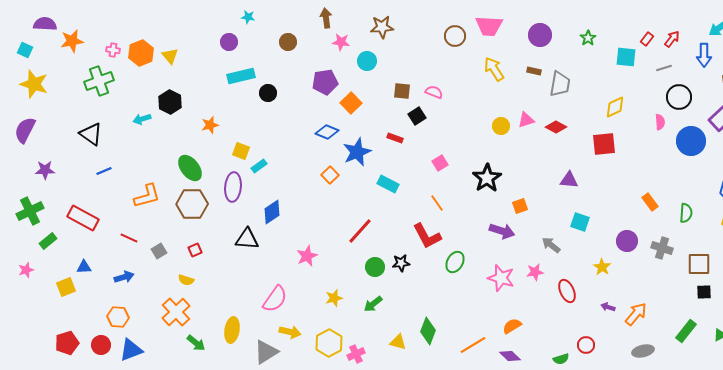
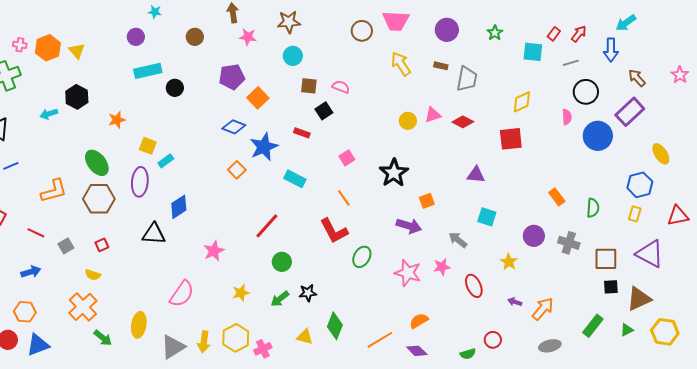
cyan circle: (367, 61) -> (293, 56), moved
black star: (401, 263) -> (308, 293), moved
yellow arrow: (290, 332) -> (204, 342), moved, turned 85

